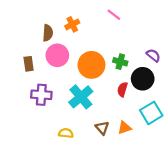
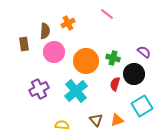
brown rectangle: (29, 64) -> (24, 44), moved
purple cross: (41, 95) -> (39, 89), turned -30

